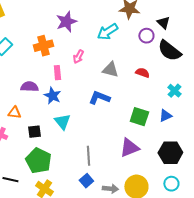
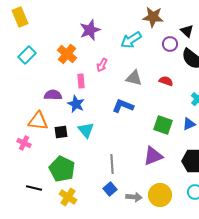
orange cross: (43, 46) -> (67, 54), turned -36
orange triangle: (14, 113) -> (38, 121), size x1.5
black square: (34, 132) -> (61, 132), moved

